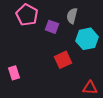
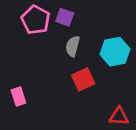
gray semicircle: (72, 16) -> (73, 46), moved
purple square: (52, 27) -> (65, 17), moved

